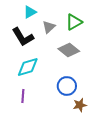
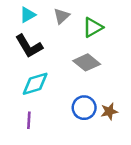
cyan triangle: (30, 12) -> (28, 15), moved
gray triangle: (49, 27) -> (62, 16), moved
brown star: (80, 105) -> (109, 111), moved

